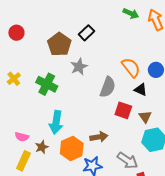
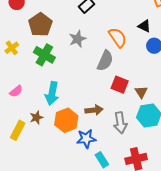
brown pentagon: (59, 44) -> (40, 25), moved
orange semicircle: (131, 67) -> (118, 37), moved
black triangle: (141, 90) -> (144, 26), moved
pink semicircle: (22, 137) -> (16, 91), moved, turned -56
gray arrow: (127, 160) -> (120, 123), moved, turned 45

